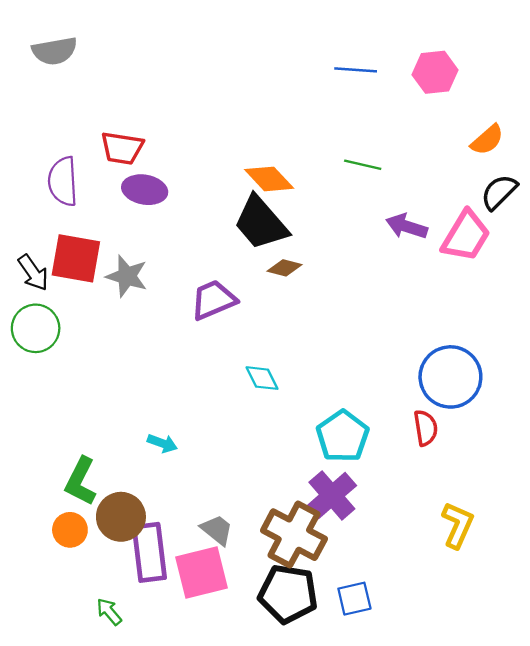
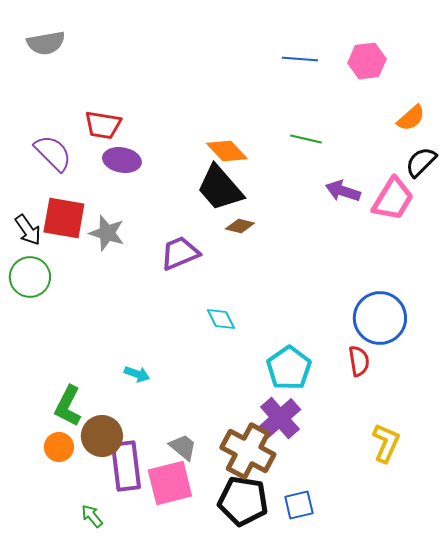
purple semicircle: (63, 181) -> (53, 153), turned 138

